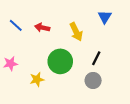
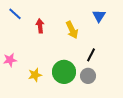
blue line: (16, 25) -> (15, 14), moved
red arrow: (42, 28) -> (40, 26), turned 72
green circle: (60, 61) -> (64, 72), moved

